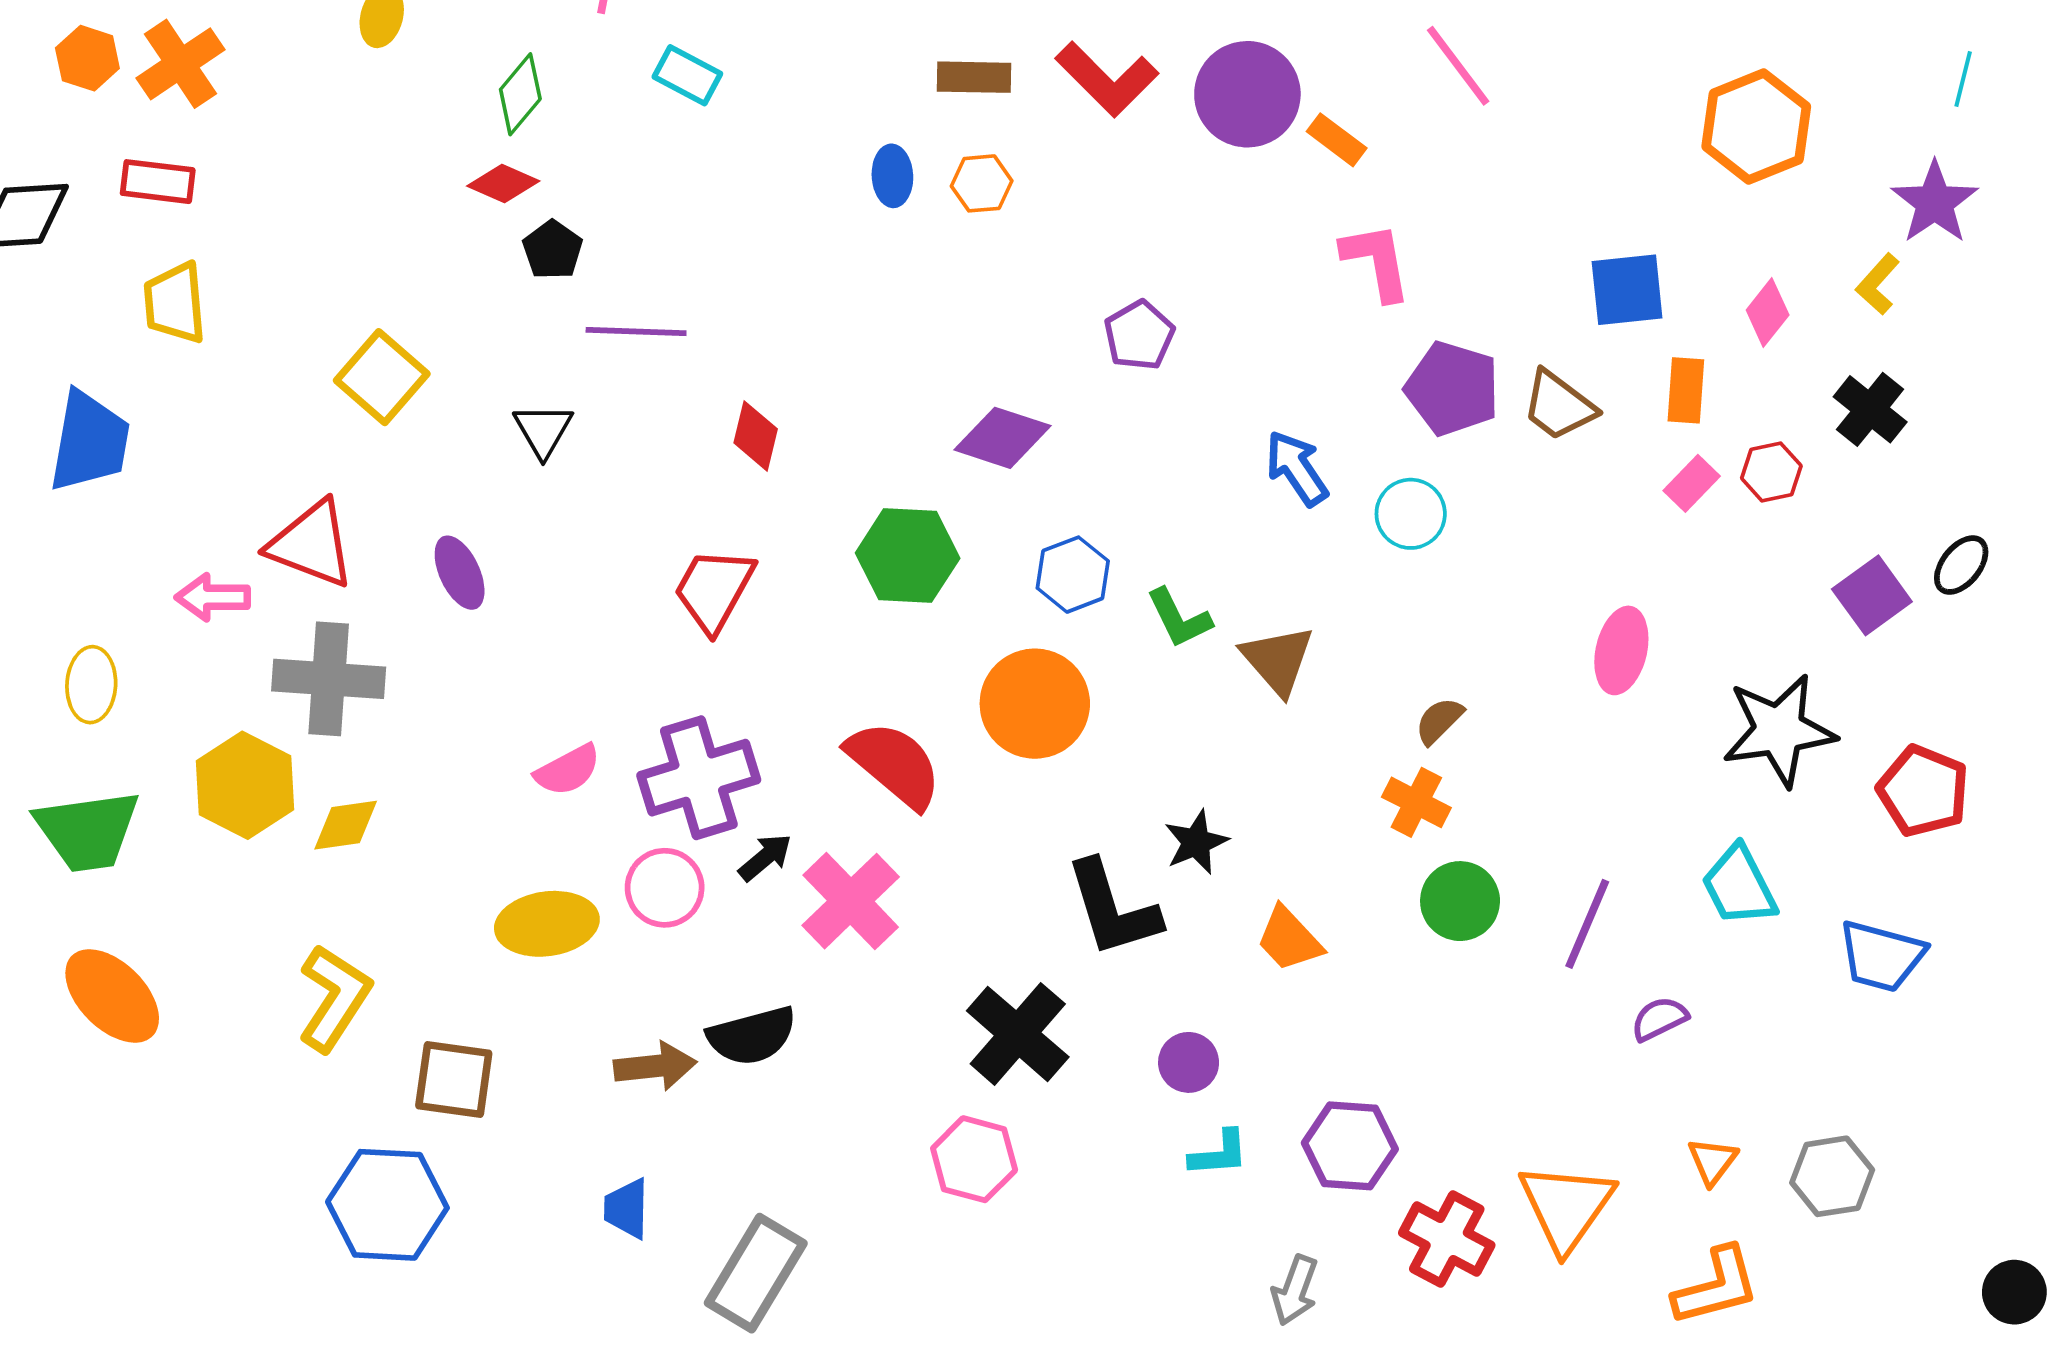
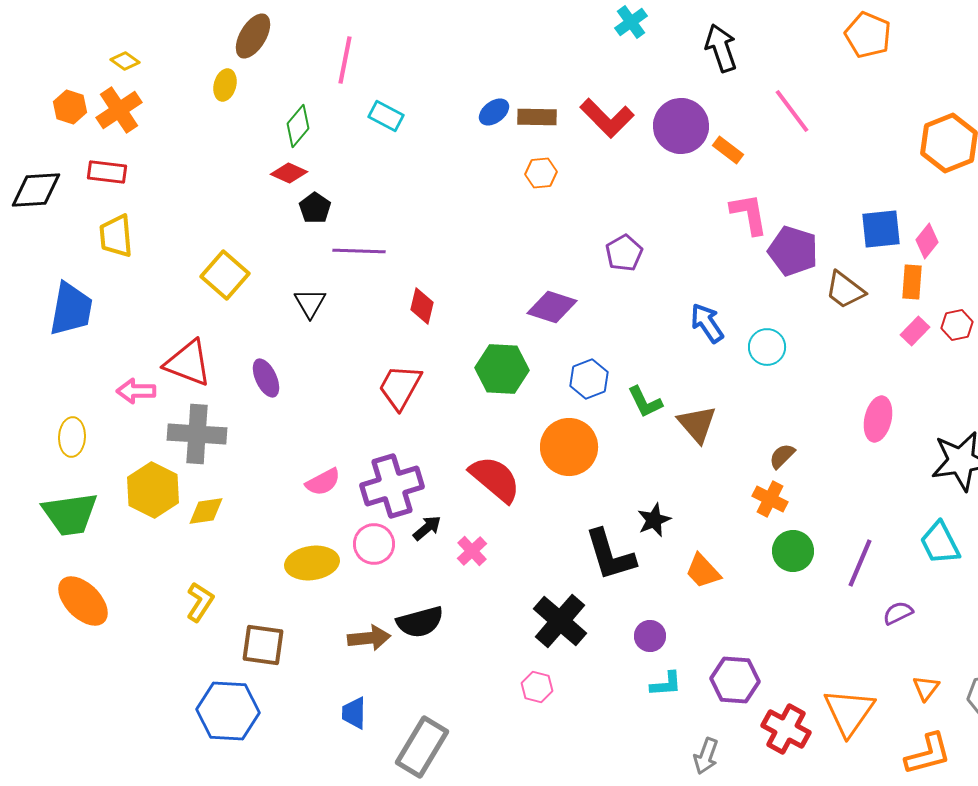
blue ellipse: (892, 176) -> (494, 112), moved, turned 56
pink diamond: (1768, 313) -> (927, 241), moved
purple pentagon: (1452, 388) -> (793, 251), moved
pink cross: (851, 901) -> (472, 551), size x0.6
yellow L-shape: (334, 998) -> (200, 602), size x0.7
pink hexagon: (974, 1159) -> (537, 687), size x0.7

